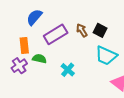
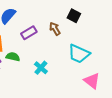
black square: (100, 30) -> (74, 16), moved
purple rectangle: (56, 34) -> (29, 33), size x0.7

